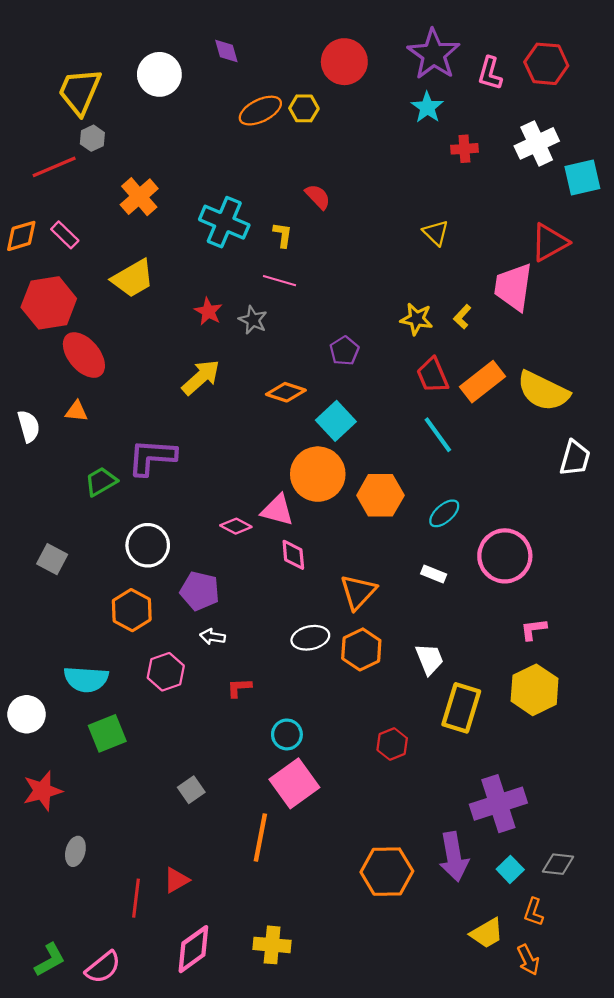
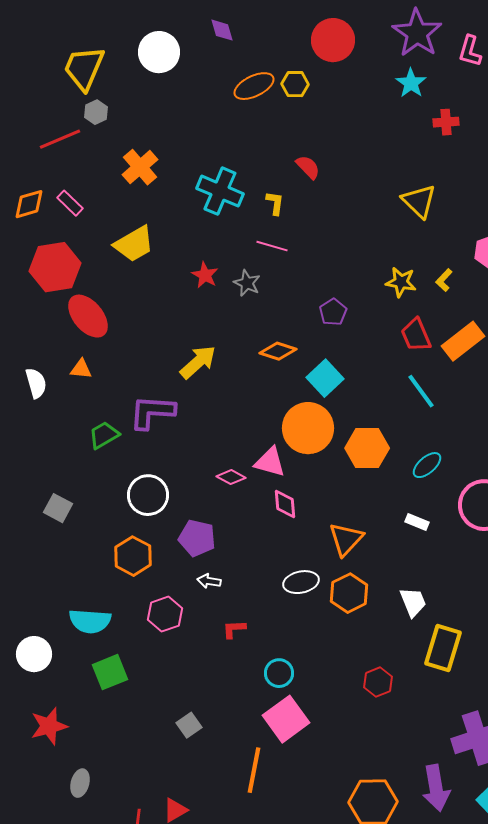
yellow triangle: (436, 233) -> (419, 201), size x1.4
yellow arrow: (201, 377) -> (198, 362), moved

